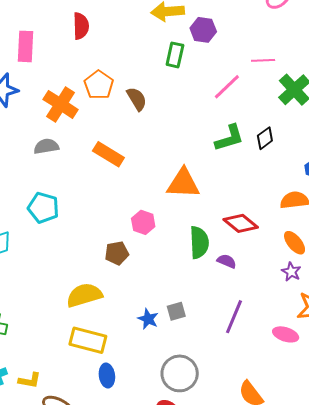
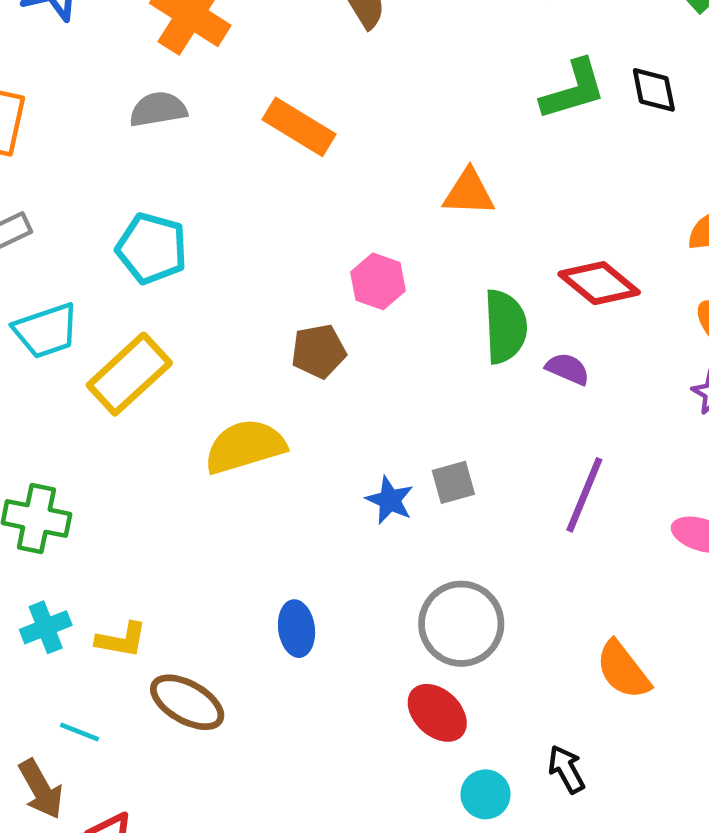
black diamond: (265, 138) -> (654, 90), turned -65
orange triangle: (183, 183) -> (469, 192), size x0.7
yellow rectangle: (88, 340) -> (129, 374), moved, turned -57

